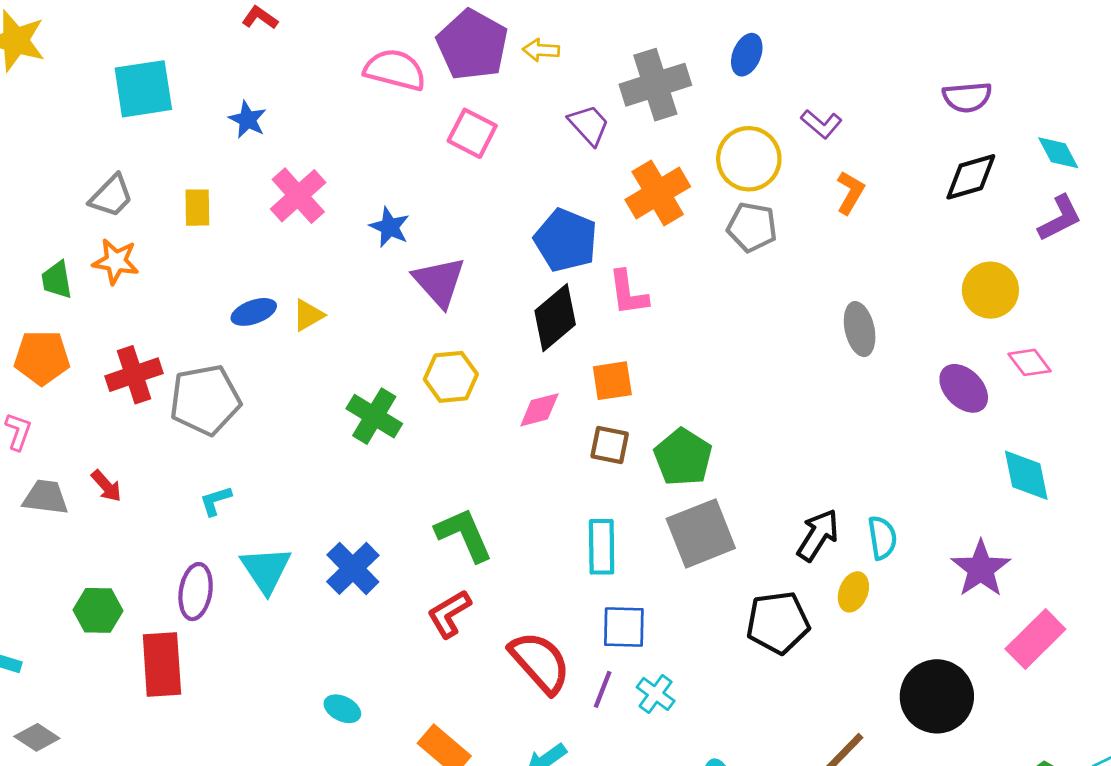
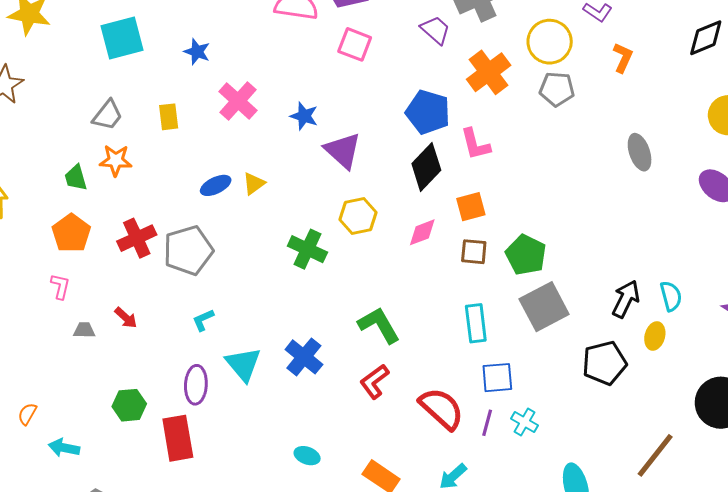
orange pentagon: (42, 358) -> (71, 233), turned -30
gray trapezoid: (46, 497) -> (84, 330), size x0.7

